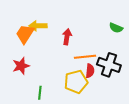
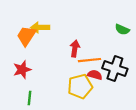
red arrow: (67, 37) -> (75, 48), moved
red semicircle: (90, 71) -> (95, 75), turned -80
green line: (40, 93) -> (30, 98), moved

